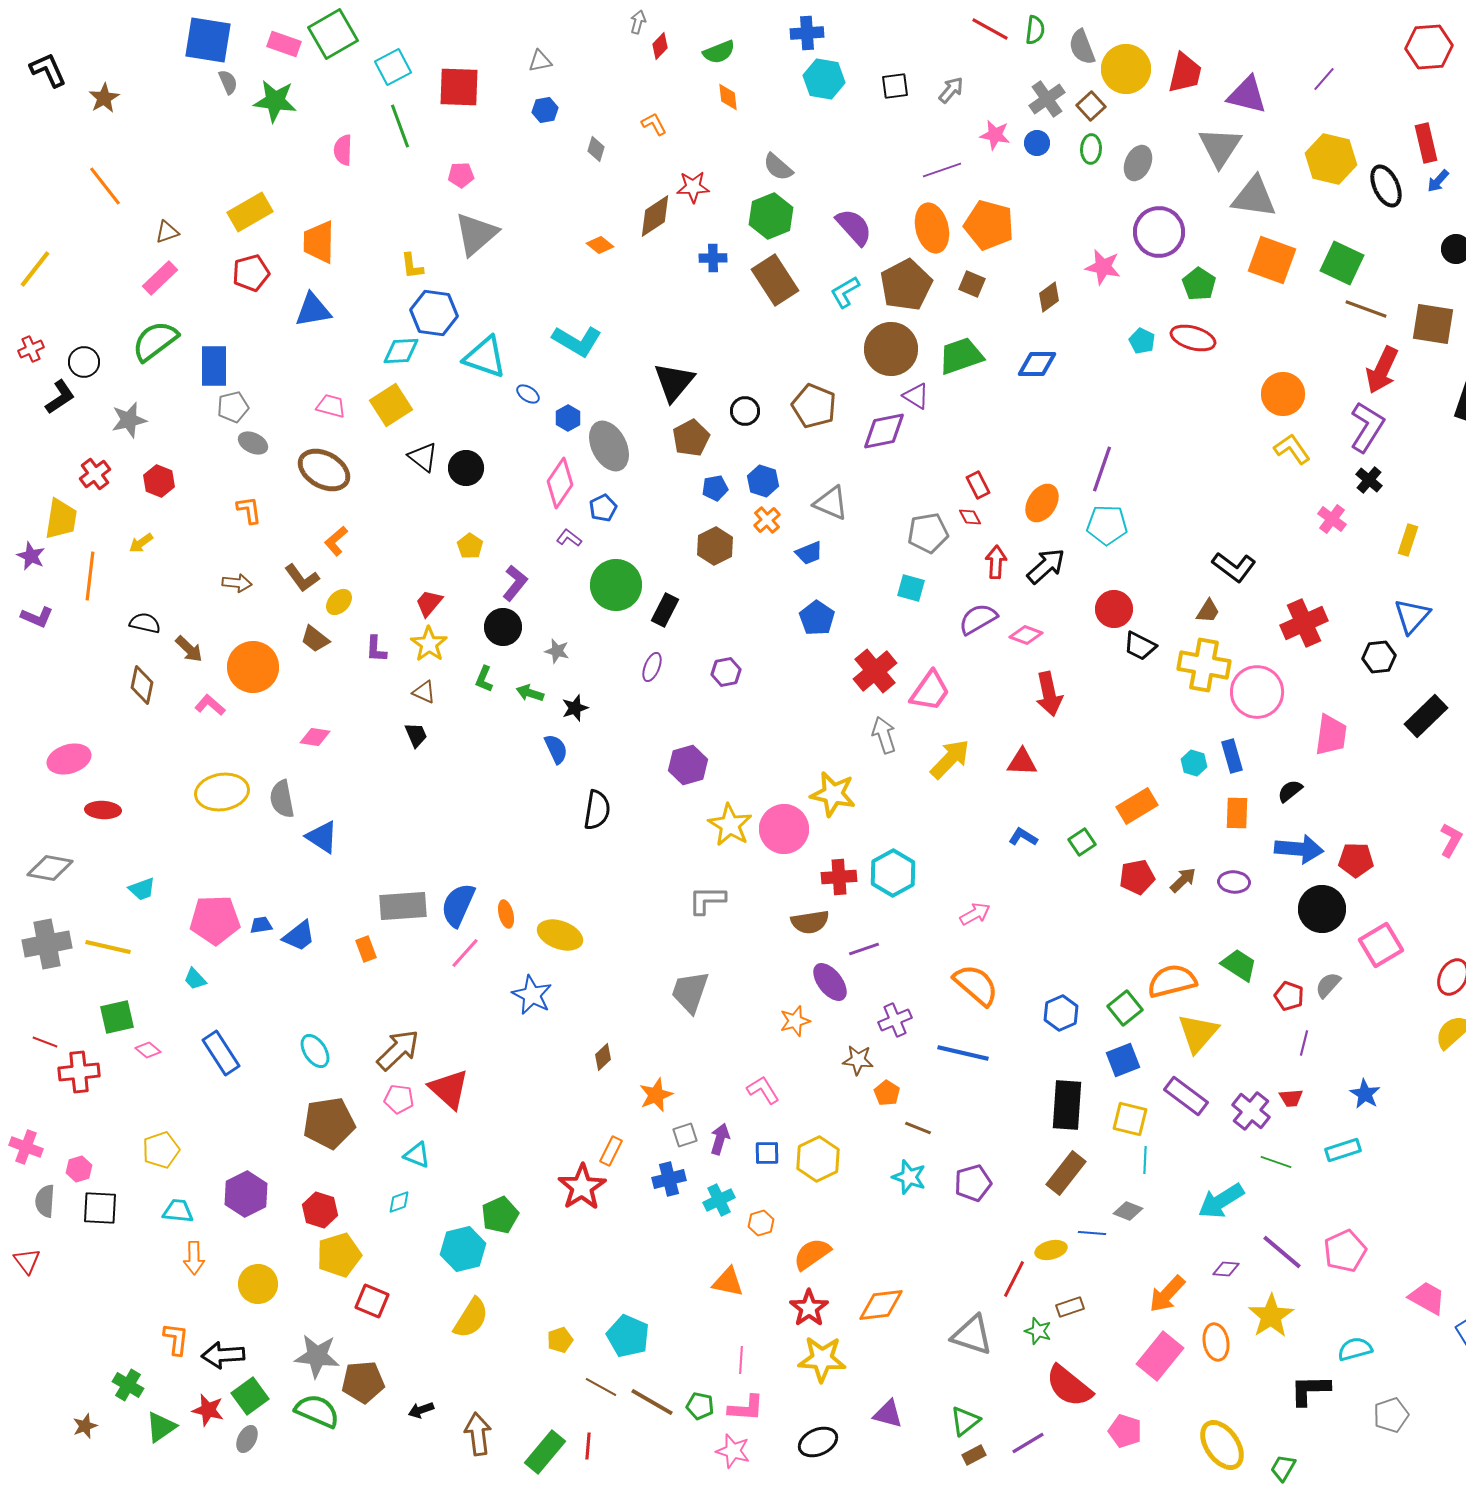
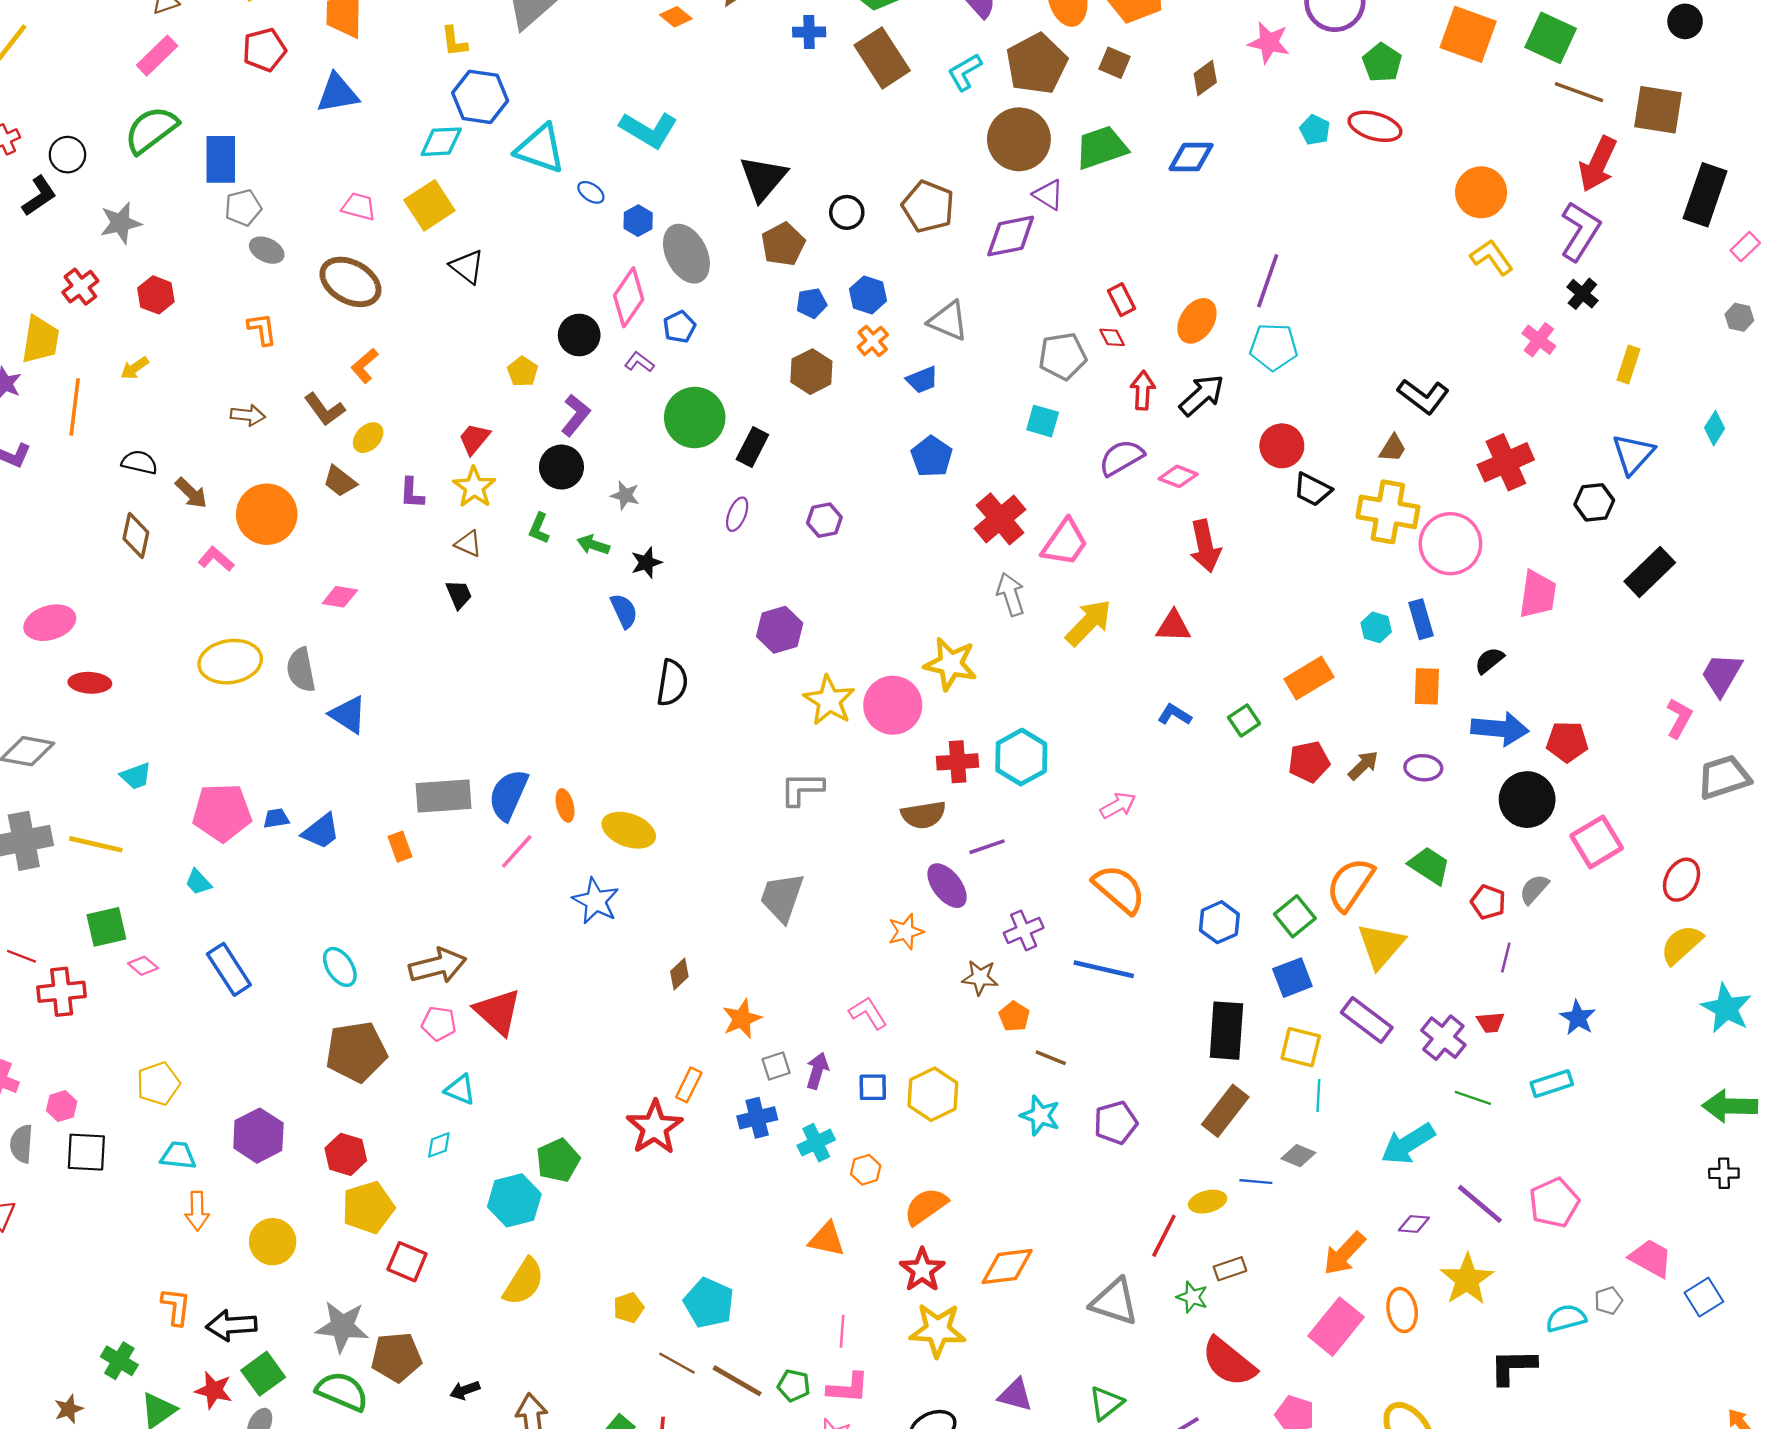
black circle: (466, 468) -> (579, 335), moved
orange semicircle: (1172, 981) -> (1350, 884), turned -42
brown arrow: (398, 1050) -> (438, 966), turned 30
gray pentagon: (1391, 1415) -> (1608, 1301), moved, size x0.7

